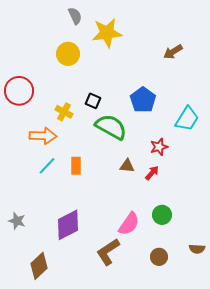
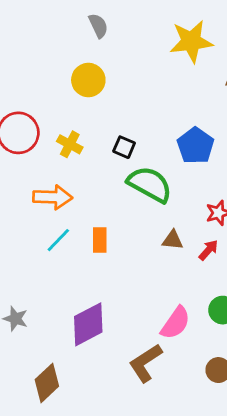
yellow star: (107, 33) -> (191, 41), moved
yellow cross: (64, 112) -> (70, 144), moved

